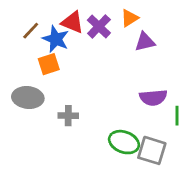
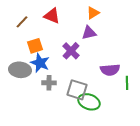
purple cross: (99, 26) -> (71, 51), moved
blue star: (56, 39) -> (40, 63), moved
purple triangle: (145, 42) -> (89, 33), moved
gray square: (152, 150) -> (77, 90), moved

